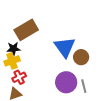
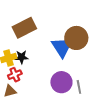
black star: (13, 49) -> (22, 57), moved
brown circle: (81, 57) -> (76, 38), moved, size x1.5

